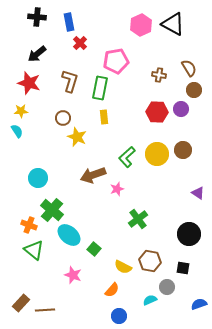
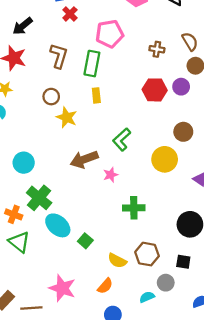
yellow circle: (157, 154) -> (165, 159), moved
green cross: (138, 219) -> (134, 208), turned 36
pink star: (73, 275) -> (62, 288), moved, size x1.4

